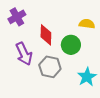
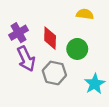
purple cross: (17, 17) -> (18, 33), moved
yellow semicircle: (87, 24) -> (85, 14), moved

